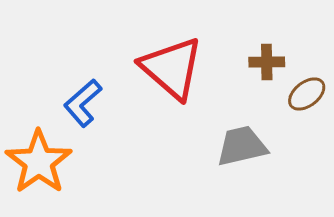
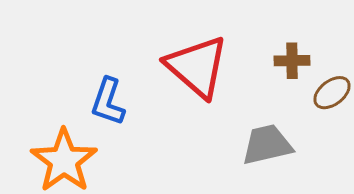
blue L-shape: (83, 103) -> (108, 102), turned -30

